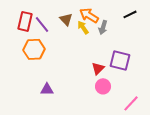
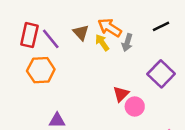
purple square: (120, 60) -> (161, 74), moved, turned 30
pink circle: (103, 86) -> (135, 106), moved

